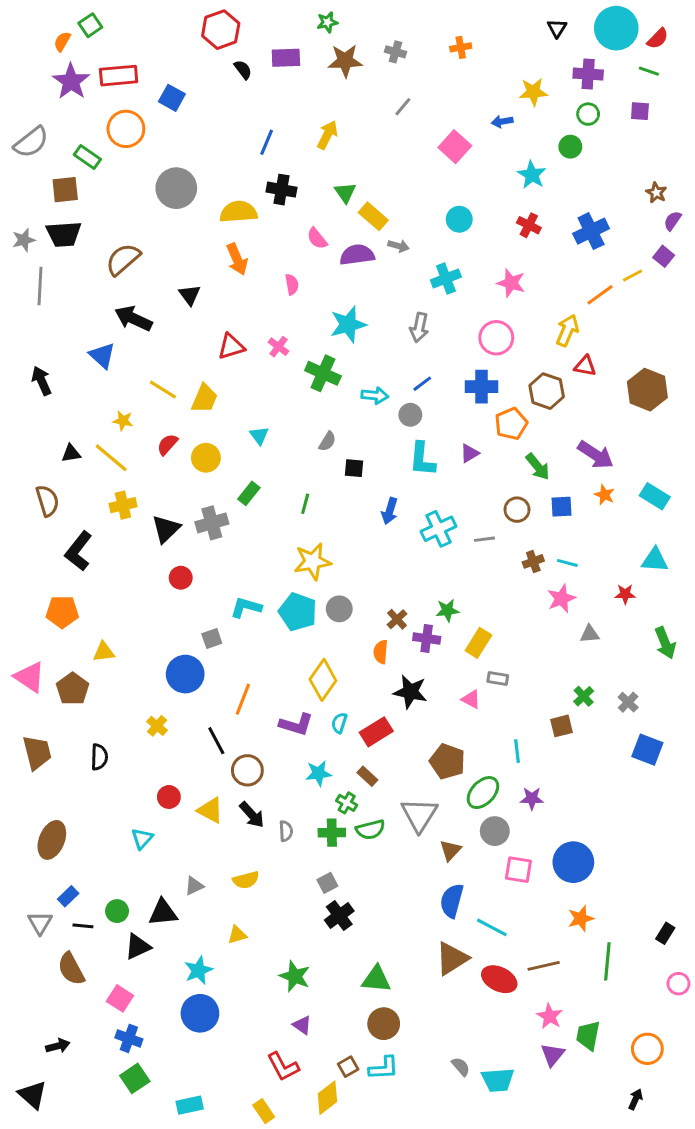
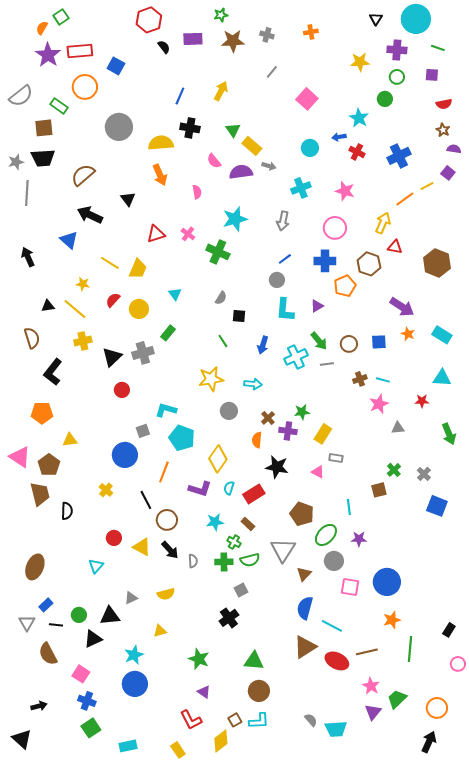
red semicircle: (658, 39) -> (444, 104), moved, turned 35
blue arrow: (502, 121) -> (339, 137), moved
purple semicircle: (673, 221) -> (454, 149), turned 64
cyan arrow: (375, 396) -> (253, 384), moved
green arrow: (538, 467) -> (319, 341), moved
green line: (305, 504) -> (223, 341), moved, turned -48
cyan pentagon: (298, 612) -> (182, 438), moved
brown trapezoid: (37, 753) -> (40, 494), moved
gray square: (327, 883) -> (241, 590), moved
green trapezoid: (588, 1035) -> (397, 699), turned 35
black arrow: (636, 1099) -> (429, 742), size x1.5

